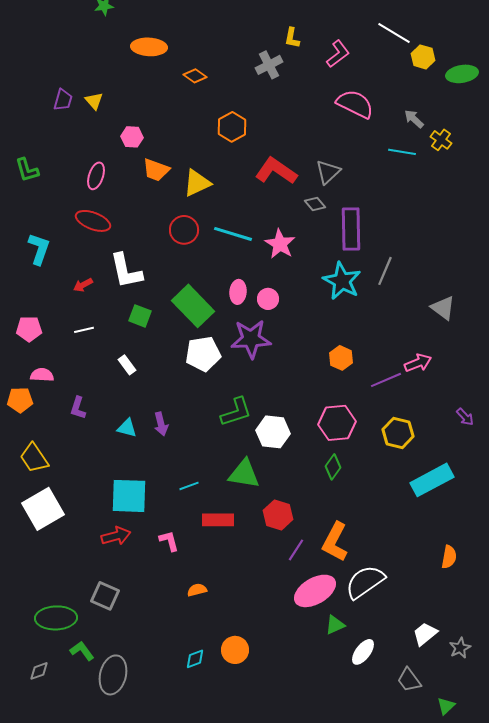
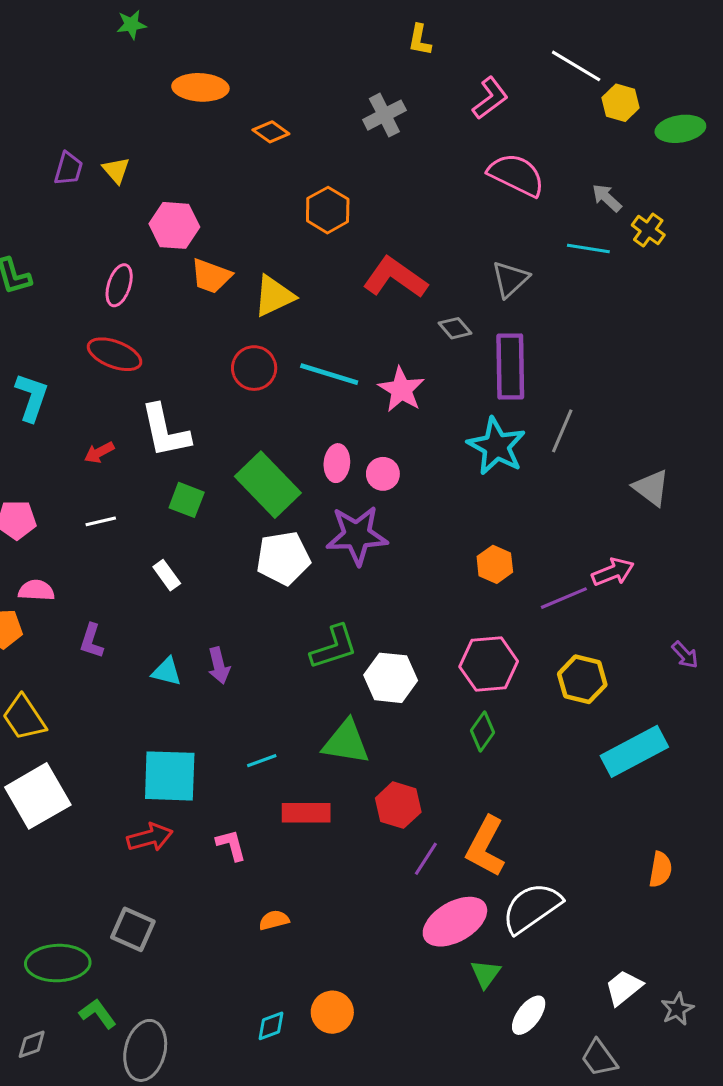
yellow L-shape: (292, 38) -> (420, 40), moved
pink hexagon: (132, 137) -> (174, 225), size x1.4
gray triangle: (328, 172) -> (510, 279), moved
green triangle: (335, 625) -> (486, 974), turned -30

